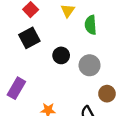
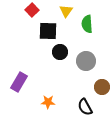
black square: (29, 38) -> (48, 31), moved, turned 30

